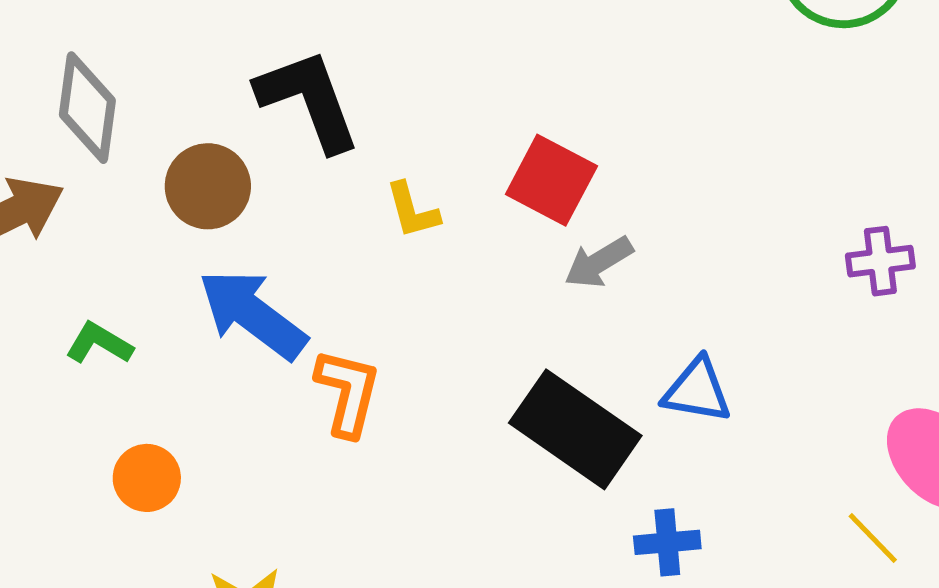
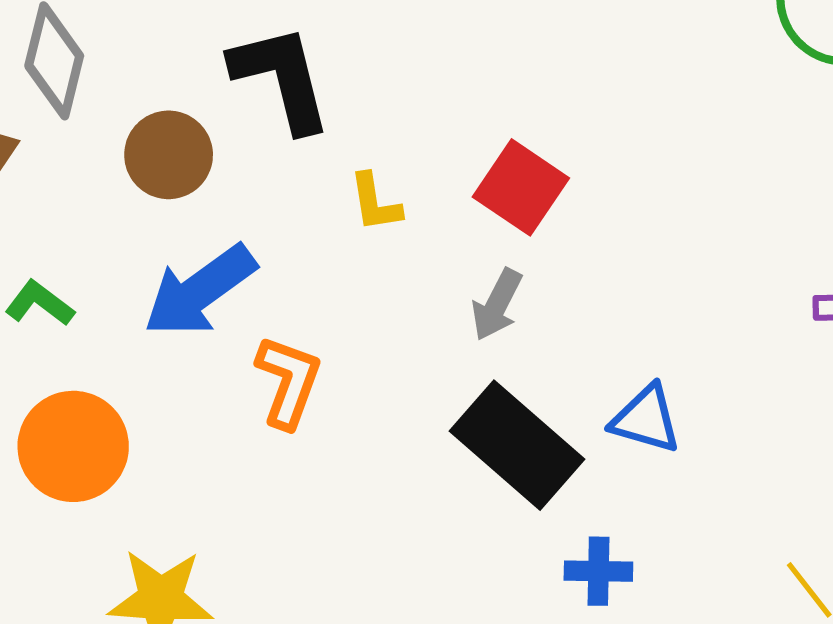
gray arrow: (599, 262) -> (497, 305), moved, turned -38
blue arrow: (253, 314) -> (200, 291), turned -79
orange circle: (147, 478) -> (73, 446), size x1.6

